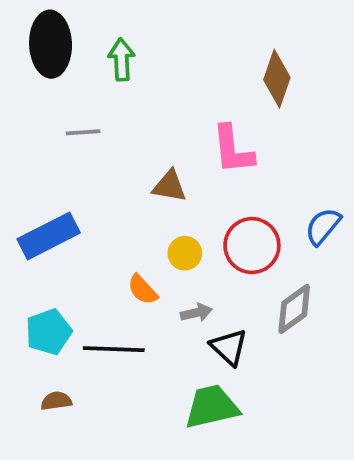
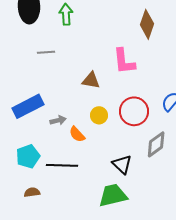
gray arrow: (196, 313) -> (58, 120), moved

